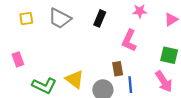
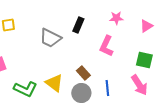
gray trapezoid: (60, 18) -> (50, 38), moved
brown rectangle: (118, 69) -> (83, 73), moved, turned -32

